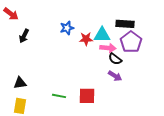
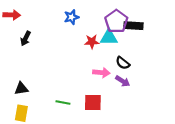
red arrow: (11, 14) -> (12, 15), turned -35
blue star: (67, 28) -> (71, 17), moved
purple pentagon: (131, 42) -> (116, 21), moved
pink arrow: (108, 48) -> (101, 73), moved

